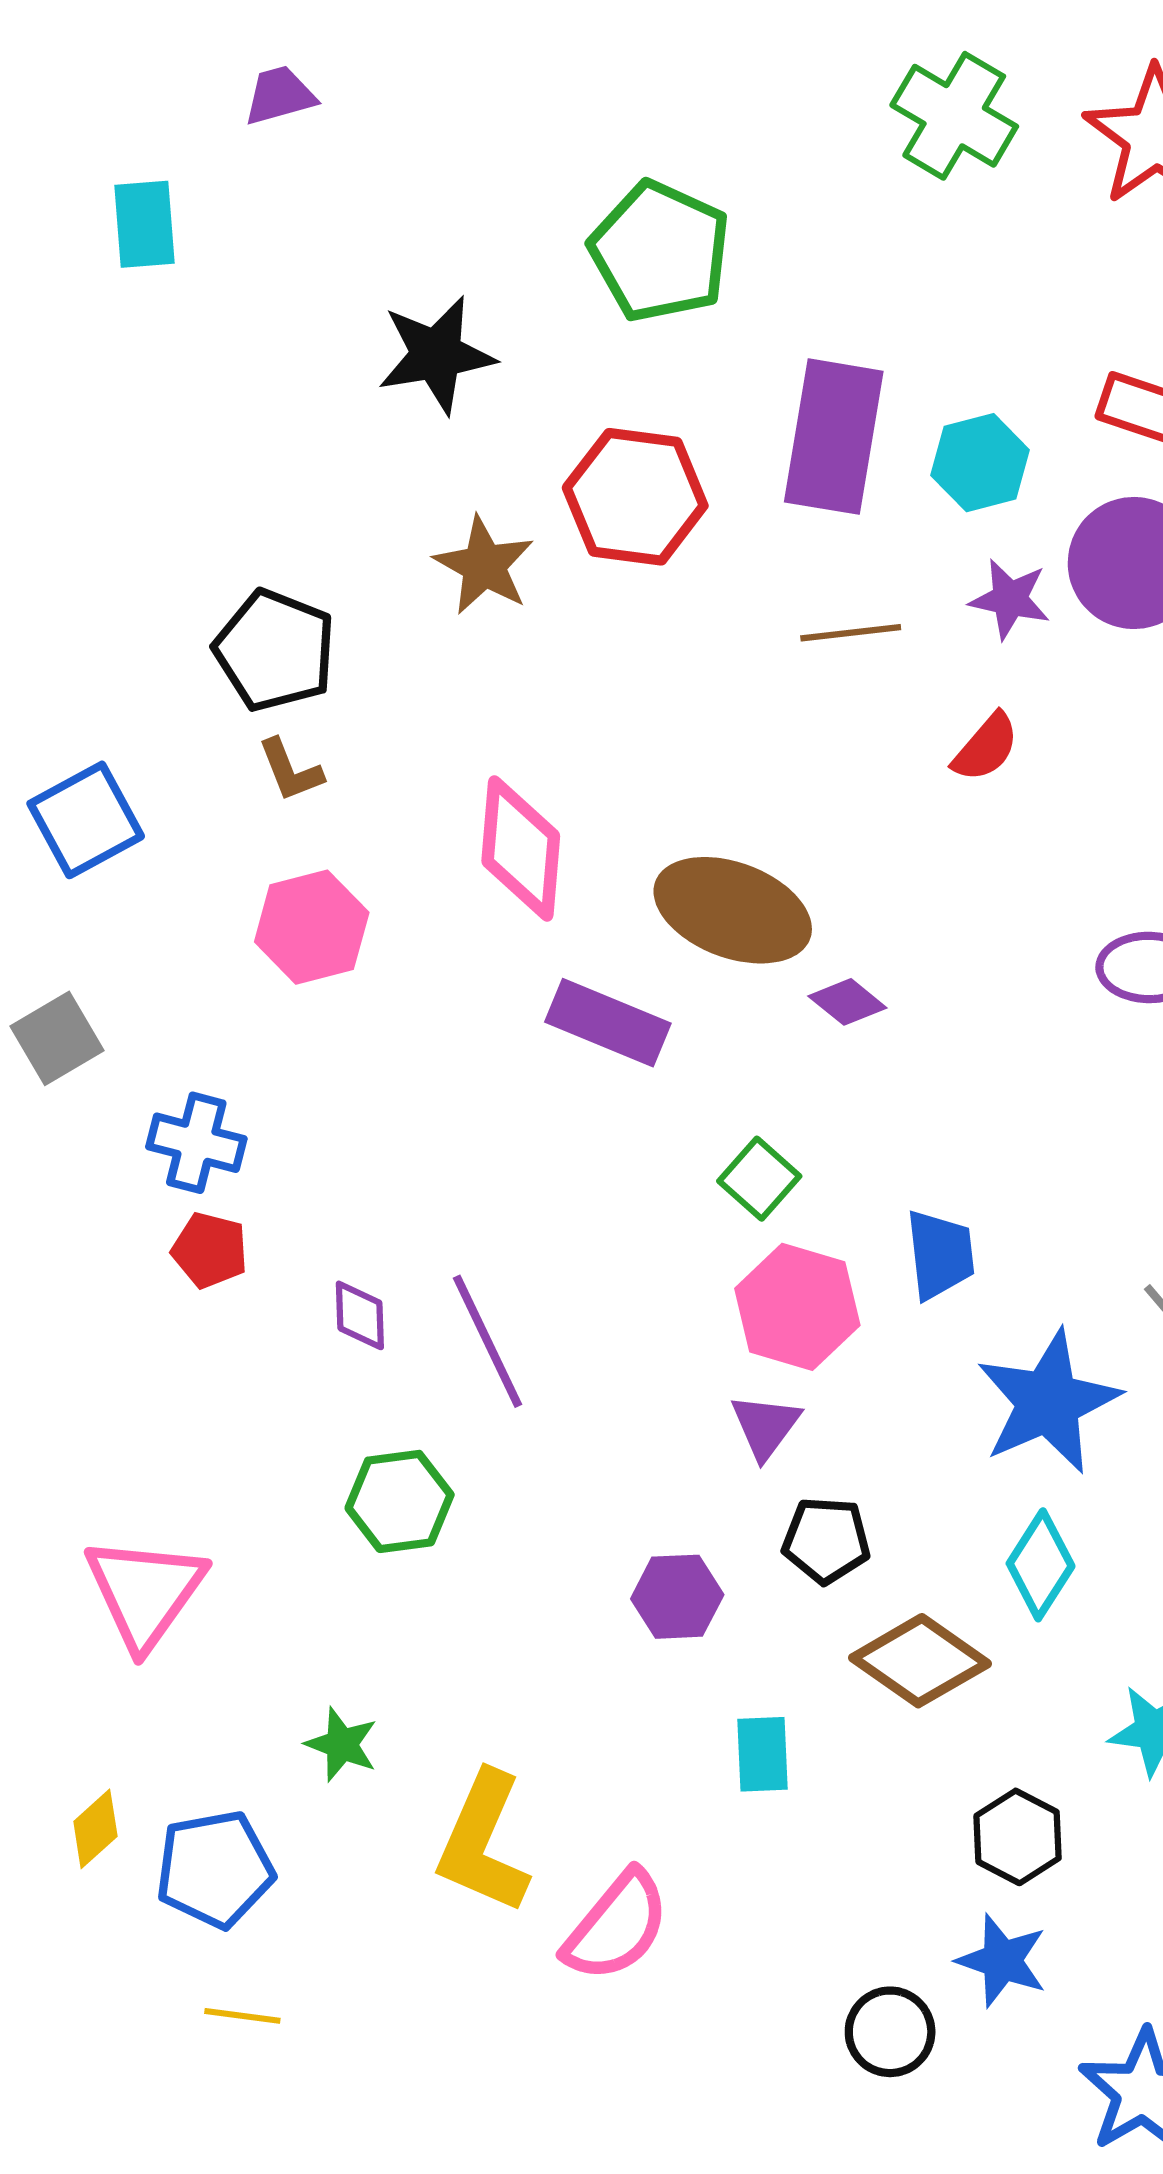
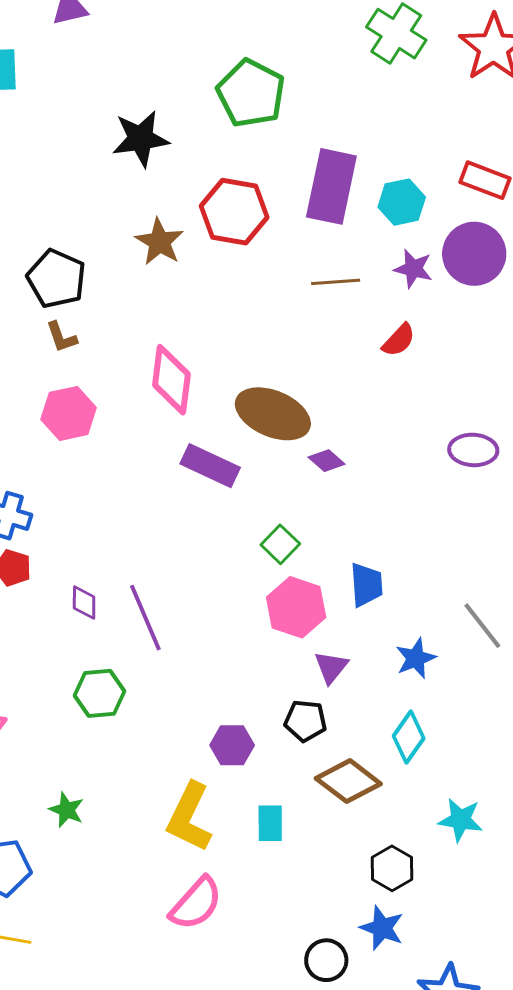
blue star: (1048, 1402) -> (416, 658), size x0.6
purple triangle: (765, 1426) -> (331, 667), moved
yellow L-shape: (483, 1843) -> (189, 817), moved

